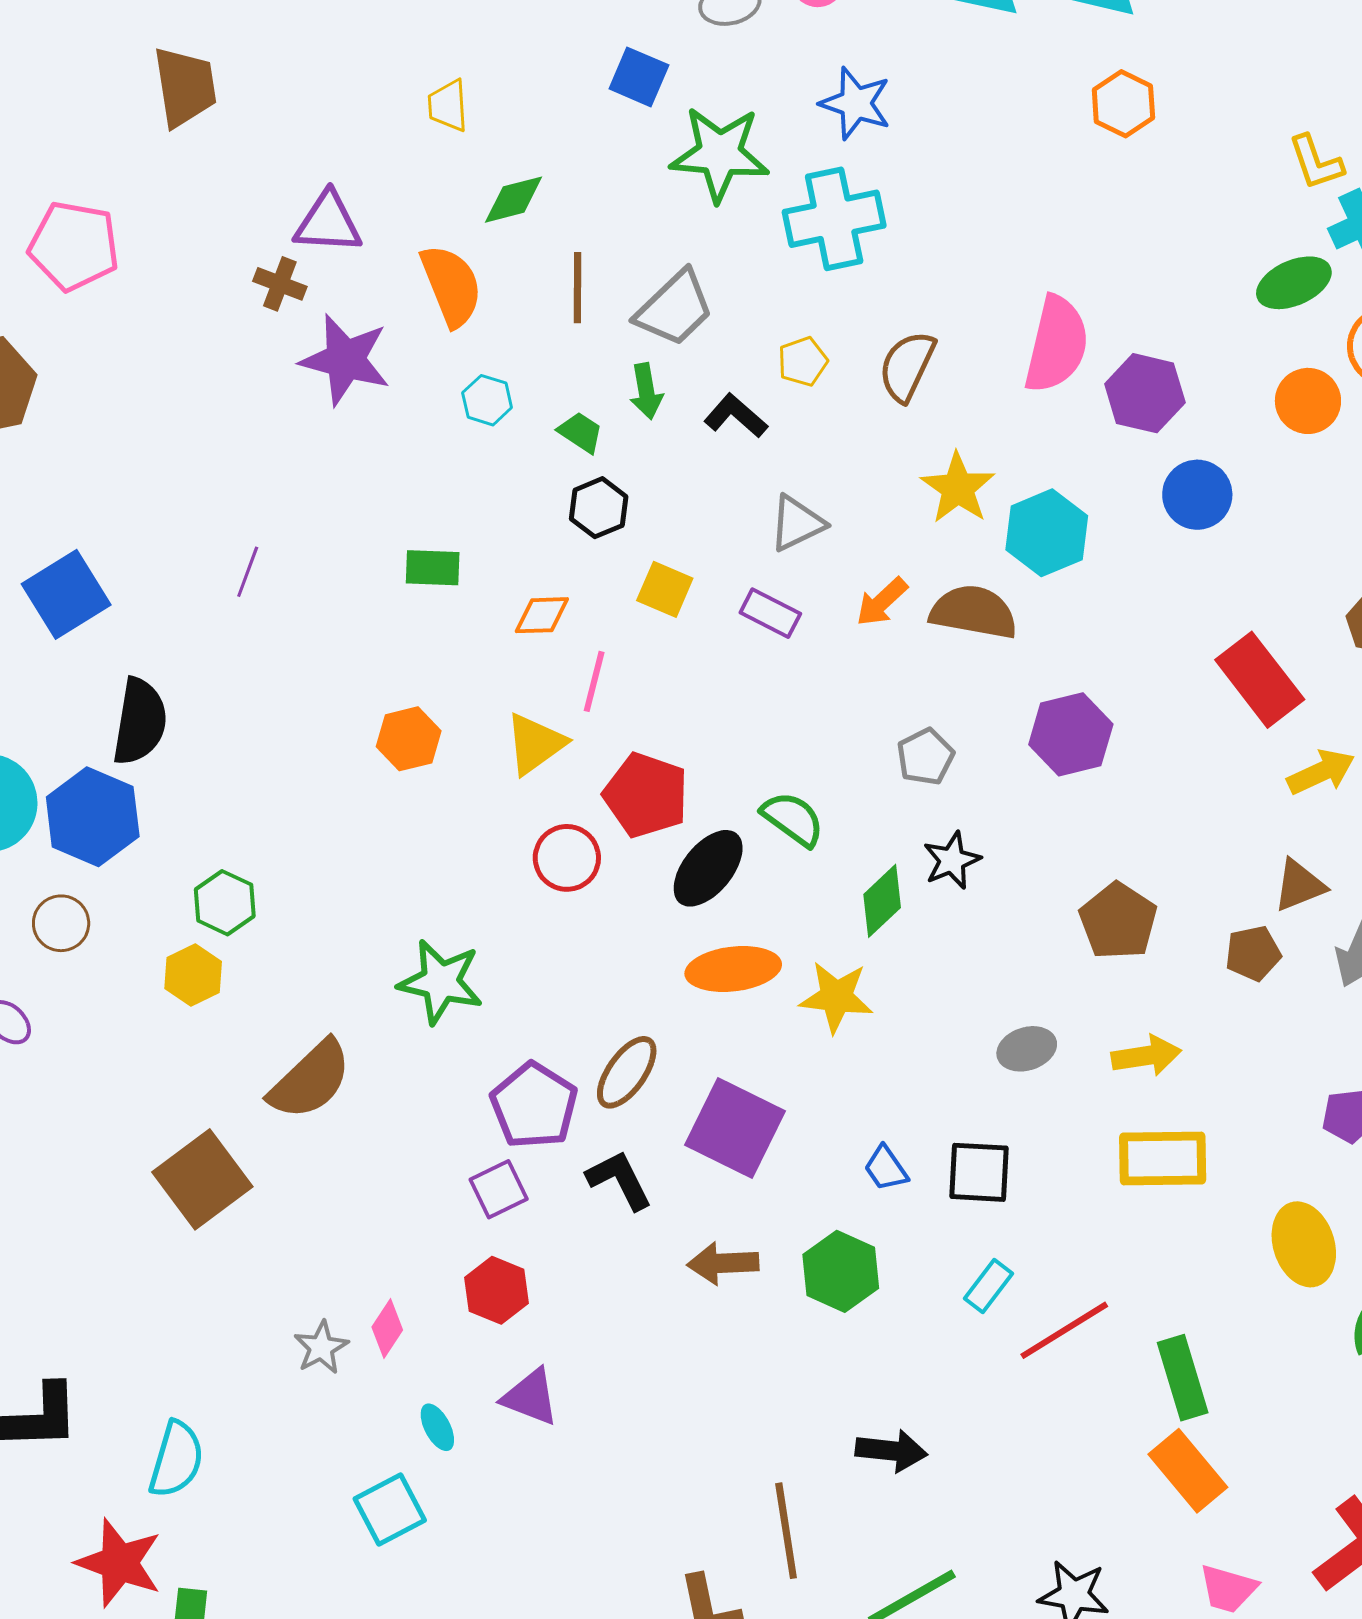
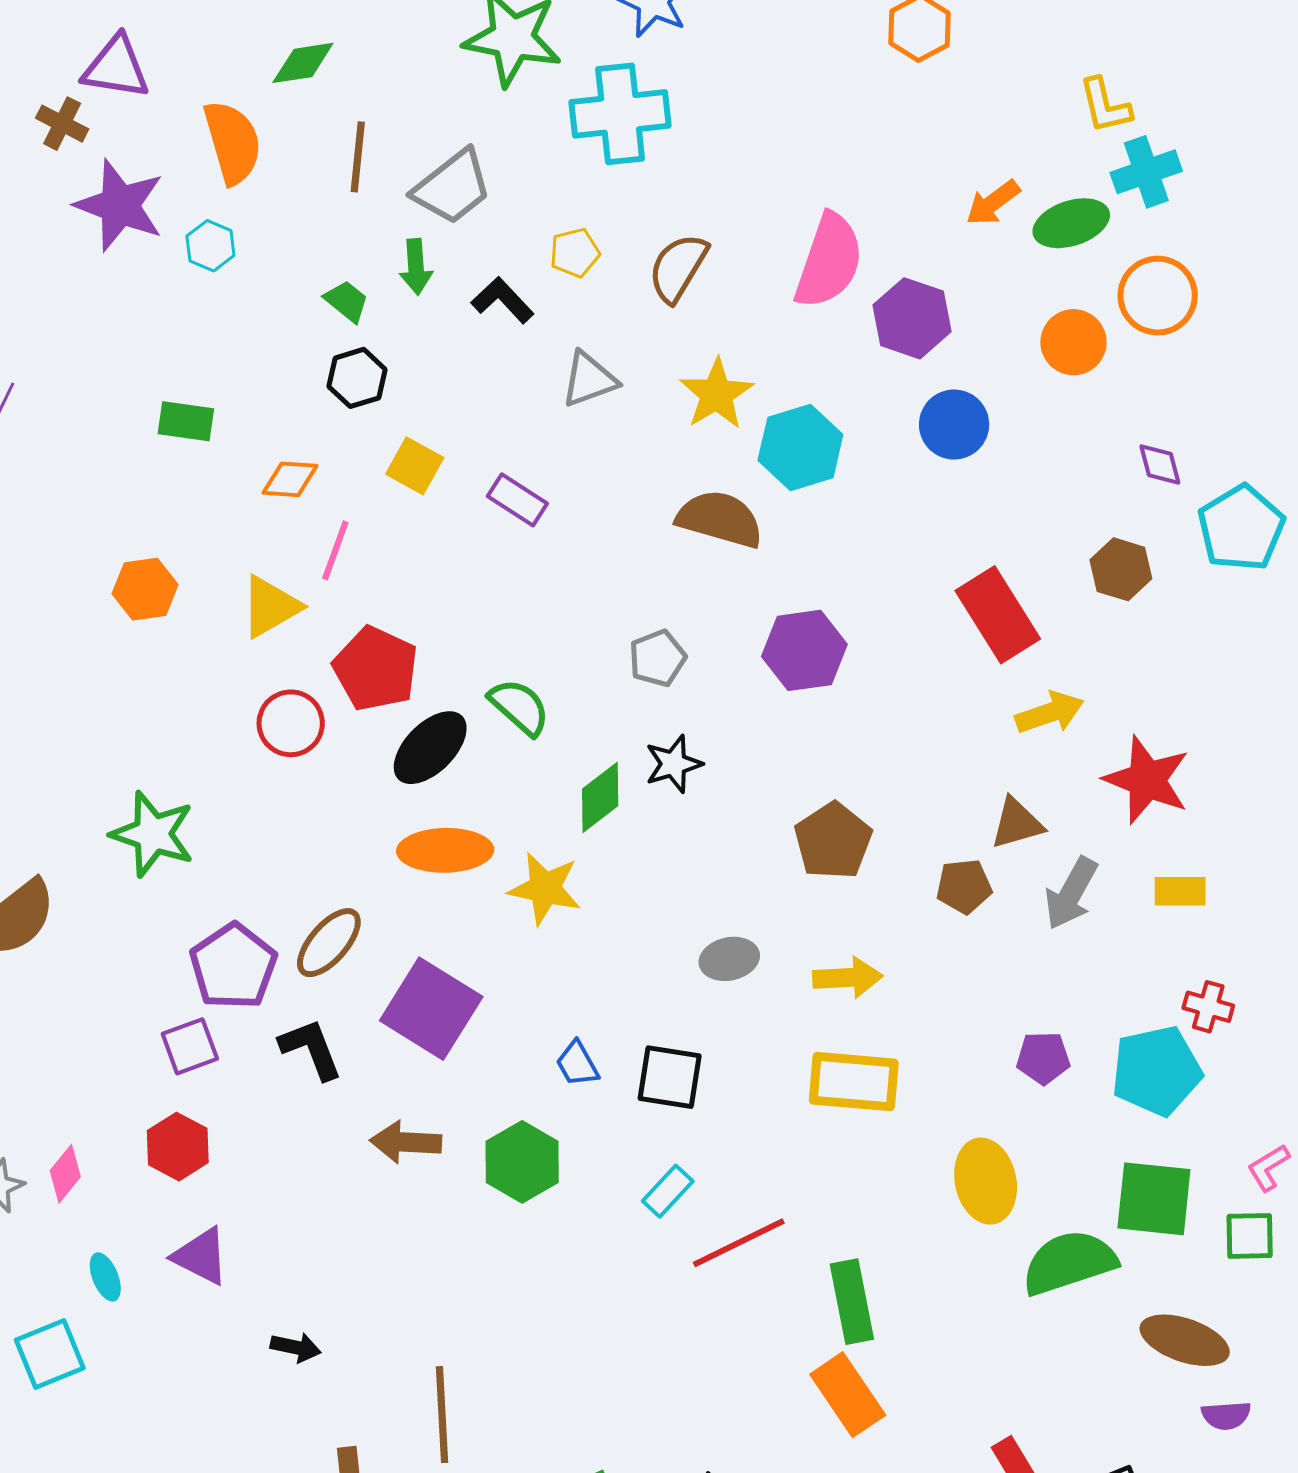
cyan hexagon: (487, 400) -> (210, 246), moved
gray triangle: (797, 523) -> (589, 380), moved
orange arrow: (882, 602) -> (993, 203), moved
black arrow: (891, 1451) -> (296, 1347), moved, size x0.7

